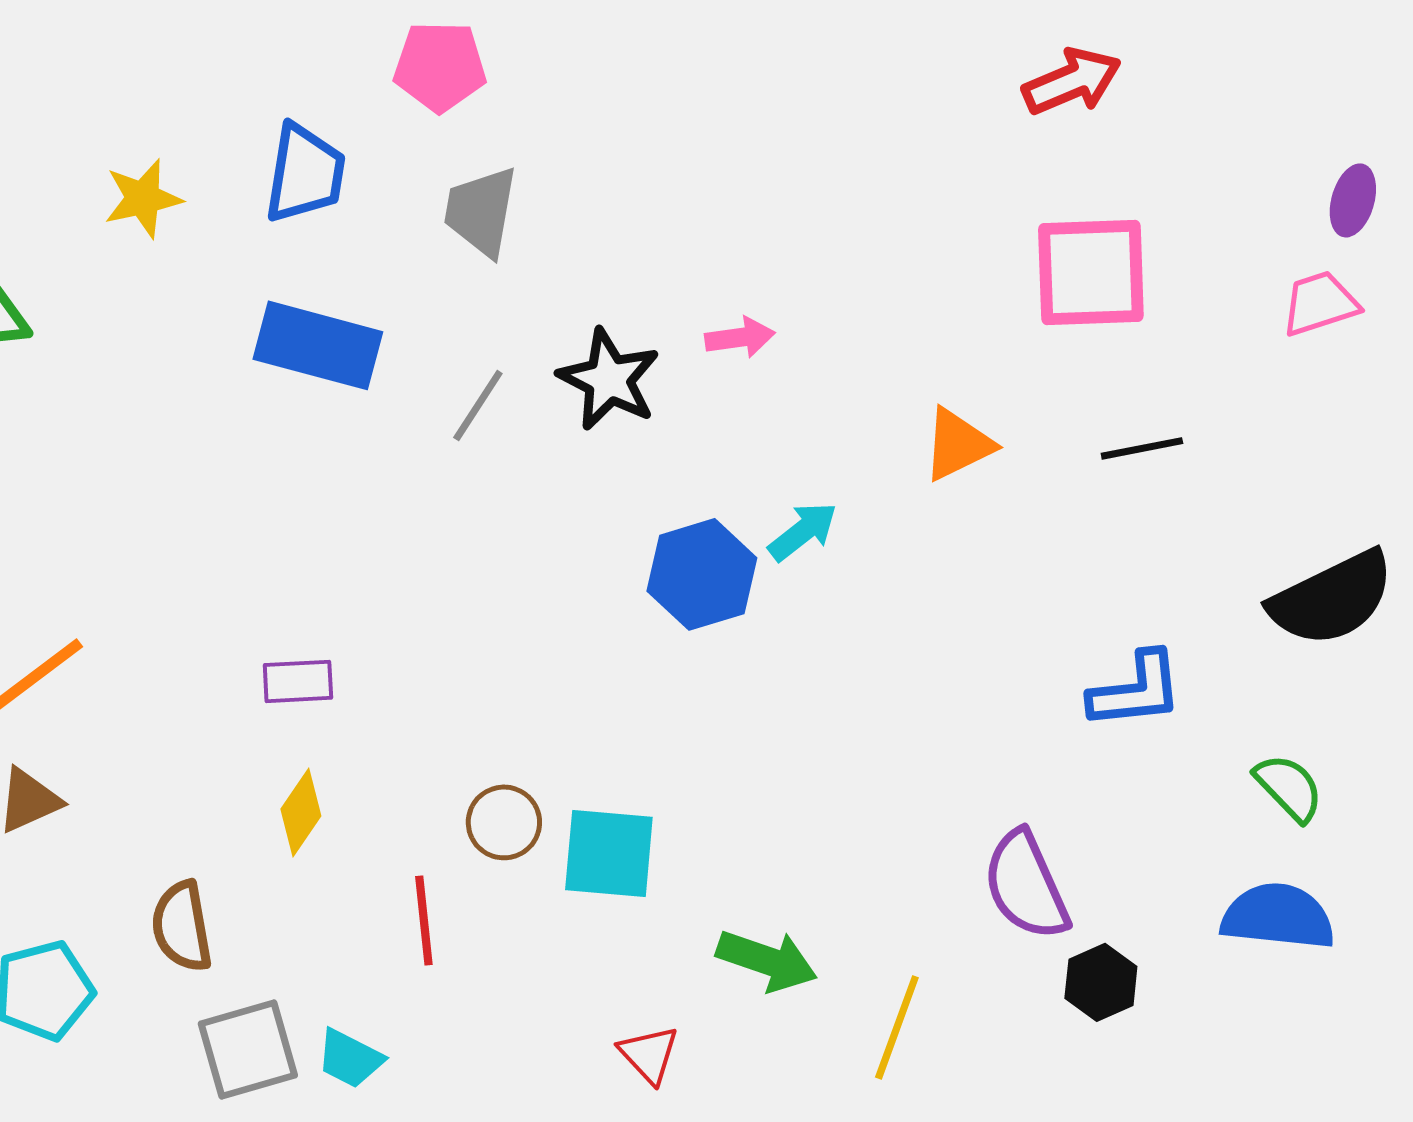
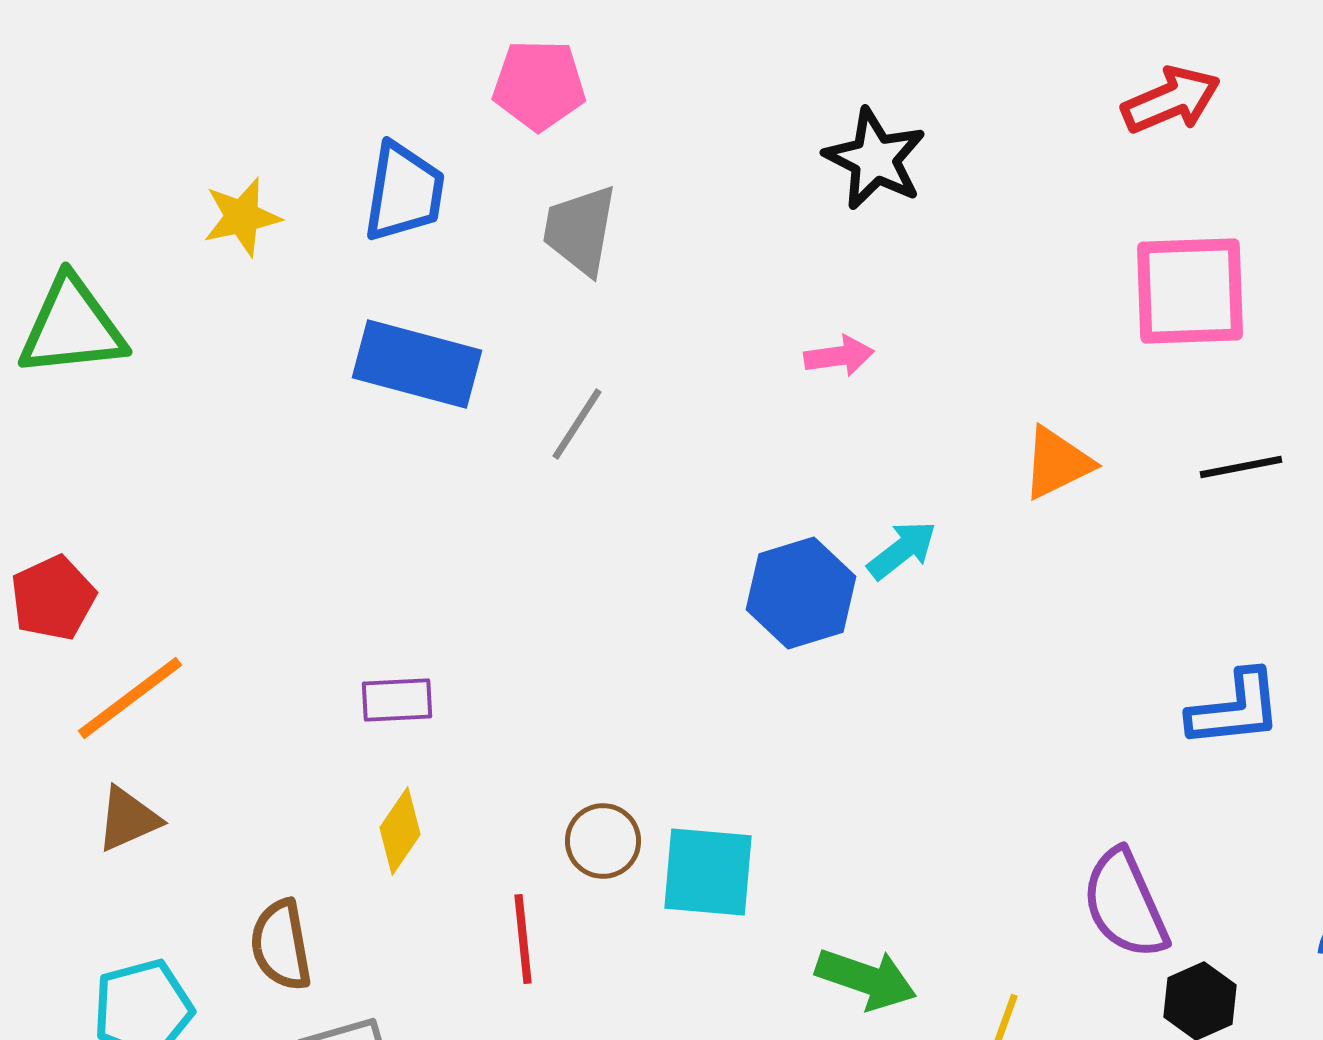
black star: (609, 379) -> (875, 159), moved

